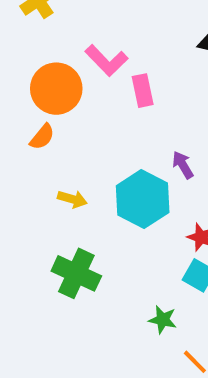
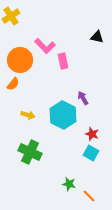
green star: (163, 320) -> (69, 184), moved

